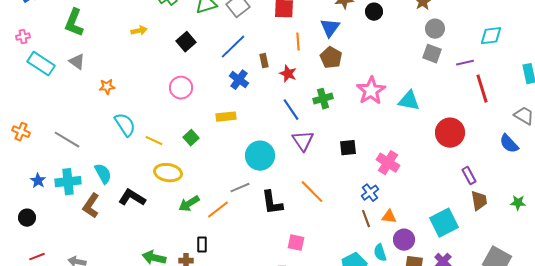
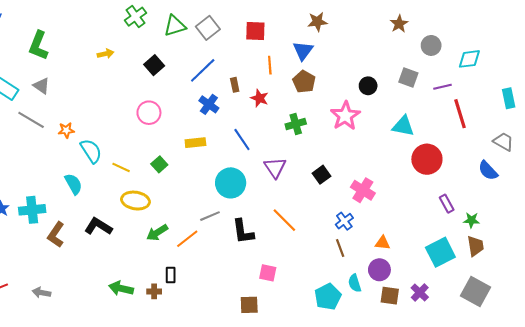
black circle: (374, 12) -> (368, 86), moved
gray circle: (435, 29) -> (431, 45), moved
orange star: (107, 87) -> (66, 130), moved
cyan triangle: (409, 101) -> (403, 126), moved
blue line: (291, 110) -> (242, 140), moved
gray line: (67, 140) -> (31, 120), moved
black square: (348, 148) -> (322, 175), turned -30
cyan semicircle: (103, 174) -> (73, 184), moved
brown trapezoid: (479, 201) -> (476, 246), moved
green star: (518, 203) -> (471, 220), moved
orange triangle: (389, 217) -> (383, 243), moved
cyan square: (444, 223) -> (440, 252), moved

